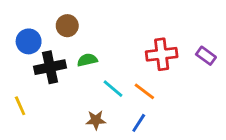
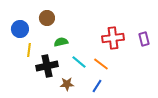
purple rectangle: (206, 56) -> (144, 39), turned 40
black cross: (50, 67) -> (47, 66), moved
yellow line: (20, 106) -> (29, 50), moved, turned 32

